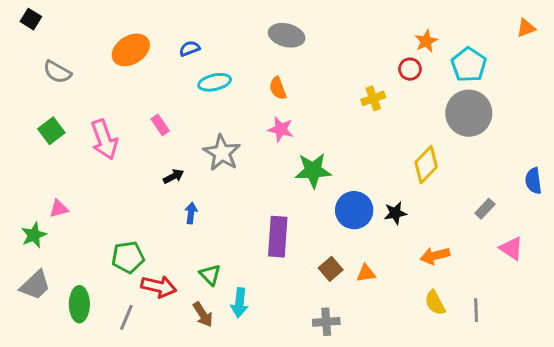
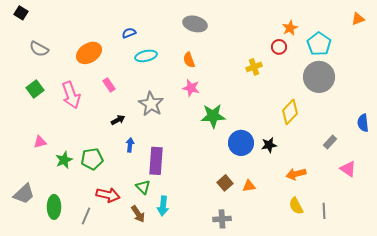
orange ellipse: (131, 50) -> (89, 53), moved
green star: (34, 235) -> (64, 160), moved
purple rectangle: (278, 237) -> (156, 161), moved
green pentagon: (128, 257) -> (92, 159), moved

